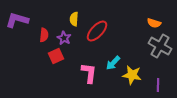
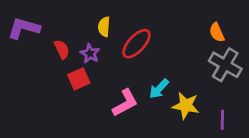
orange semicircle: (154, 23) -> (217, 32), turned 48
red semicircle: (44, 35) -> (62, 49), turned -32
pink L-shape: (89, 73) -> (125, 103), turned 55

